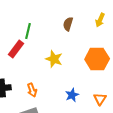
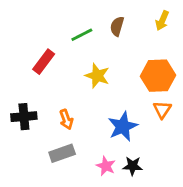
green line: (28, 31) -> (82, 35), moved, turned 49
blue star: (72, 95) -> (123, 126), size x1.5
orange triangle: (100, 99) -> (162, 110), moved

